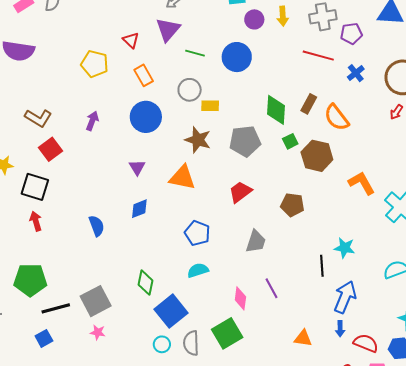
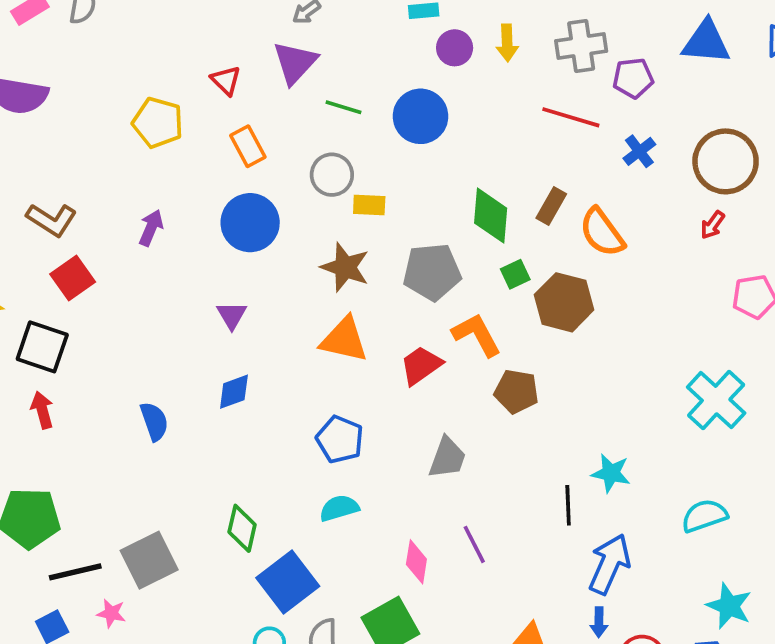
orange triangle: (182, 178) -> (344, 340), moved
orange L-shape: (362, 183) -> (477, 335), moved
pink star: (98, 332) -> (111, 613), moved

